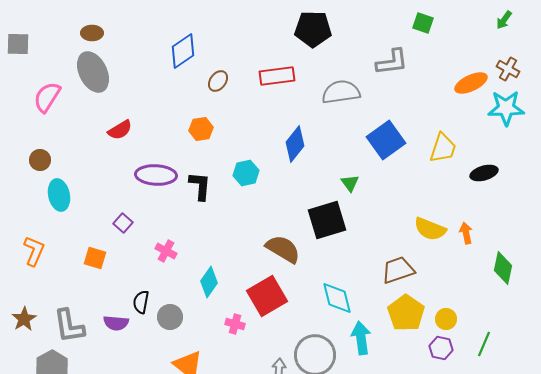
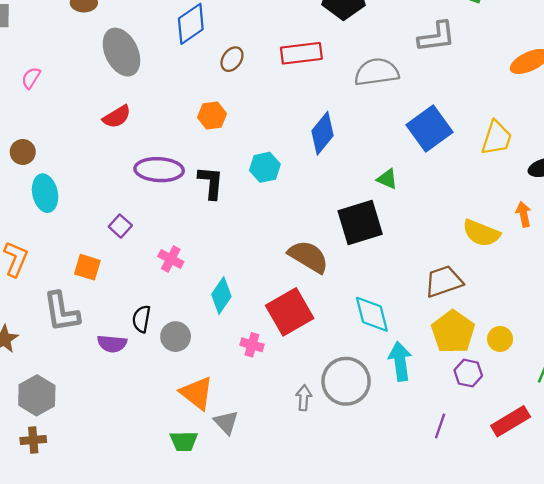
gray ellipse: (93, 72) -> (121, 52), moved
pink semicircle: (47, 97) -> (31, 78), size x0.6
green triangle: (350, 183) -> (387, 179), turned -30
orange arrow: (466, 233) -> (524, 214), moved
gray L-shape: (69, 326) -> (62, 312), moved
purple hexagon: (441, 348) -> (468, 373), moved

